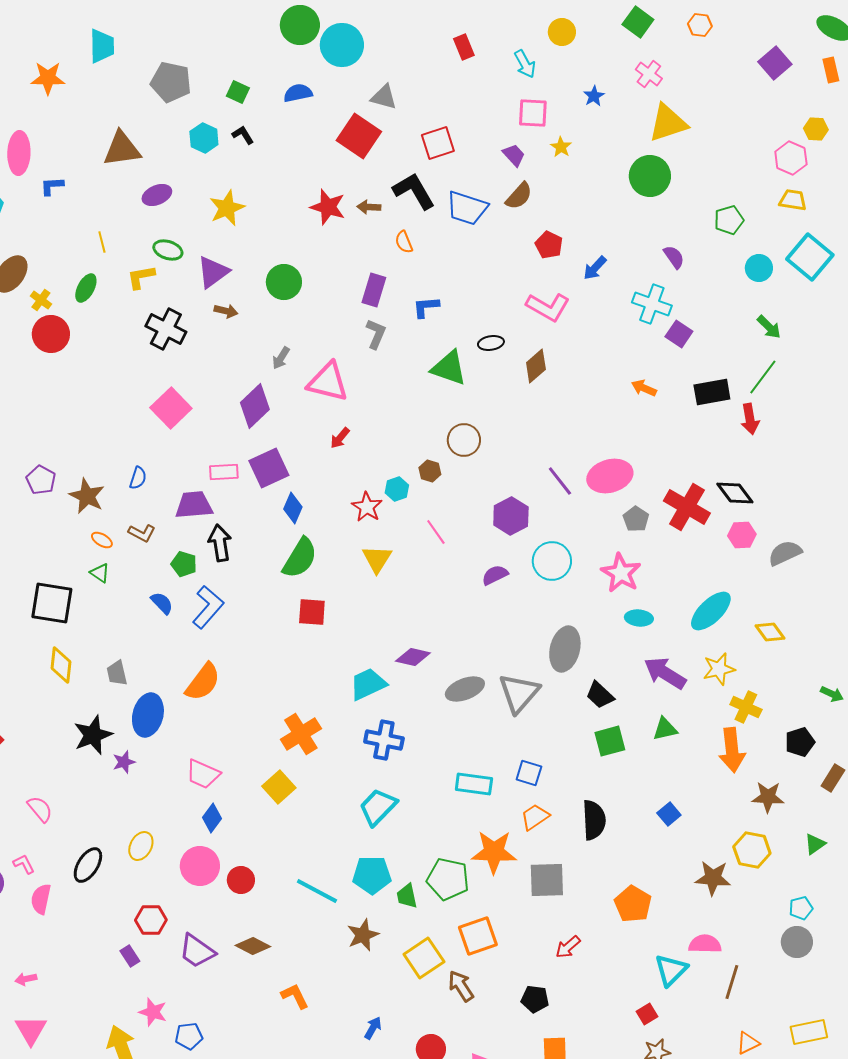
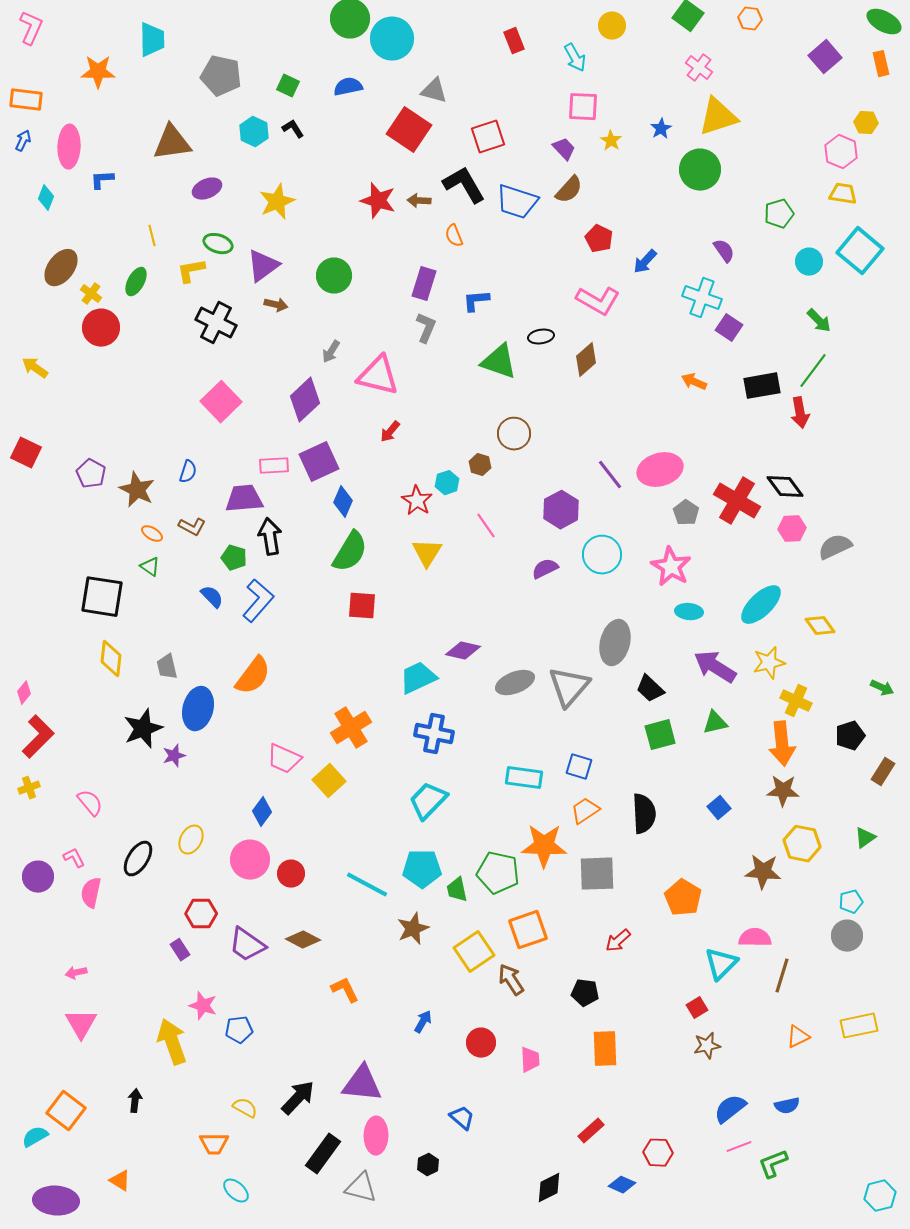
blue star: (594, 96) -> (661, 129), moved
pink trapezoid: (203, 774) -> (284, 759), moved
brown star: (768, 797) -> (783, 791), moved

